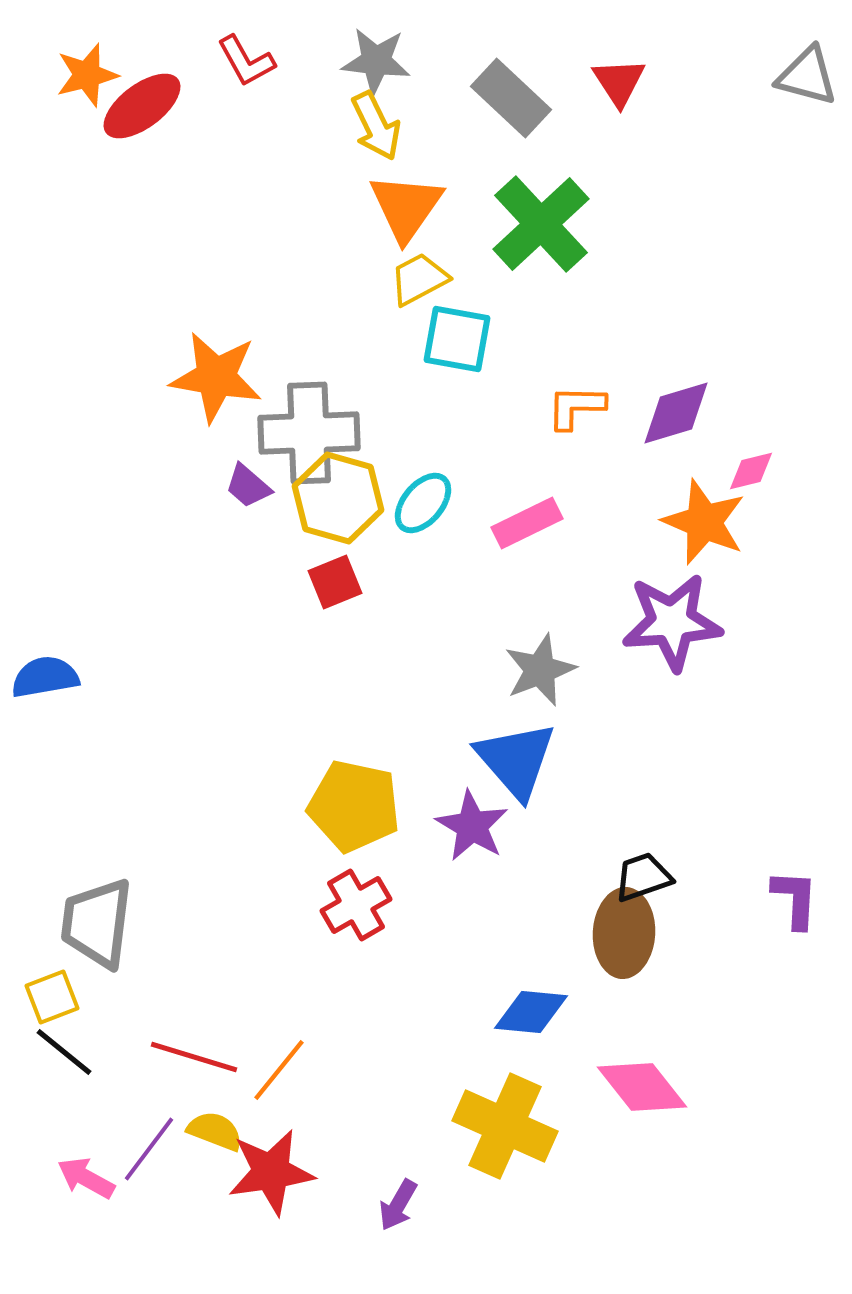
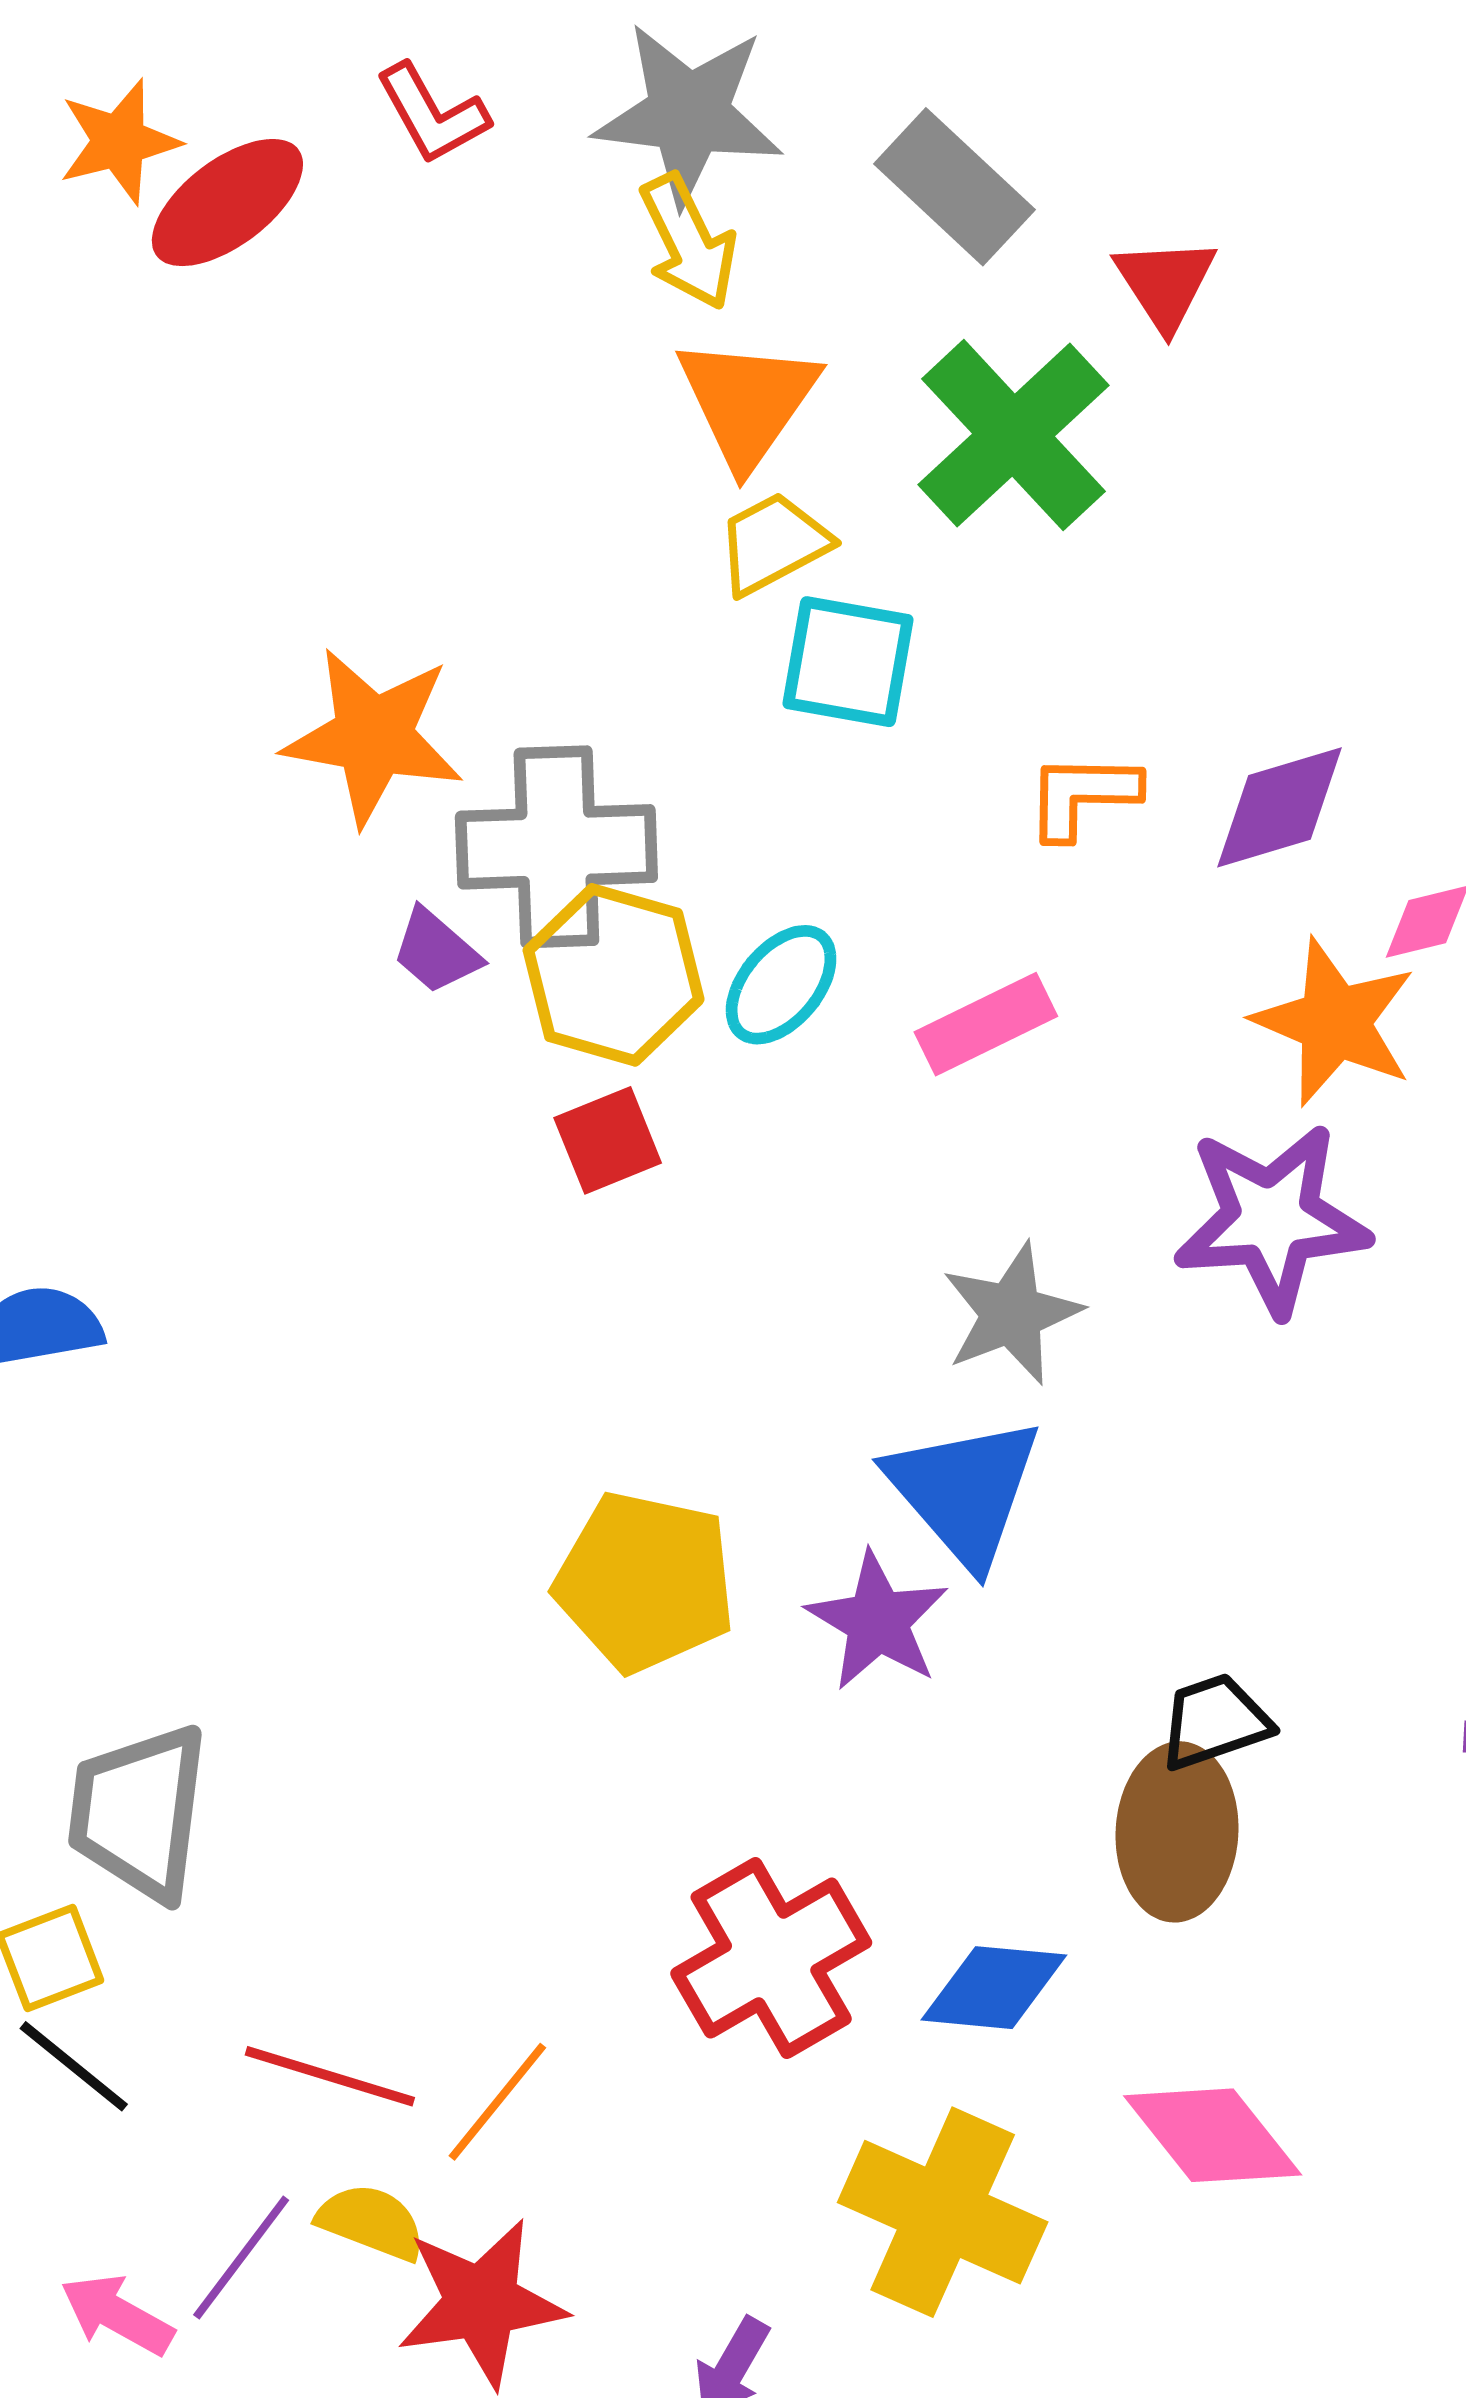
gray star: (376, 61) -> (688, 114), size x1.4
red triangle: (619, 82) -> (1165, 283), moved
red cross: (356, 905) -> (771, 1958), moved, size x1.4

